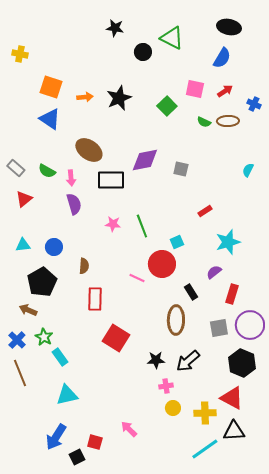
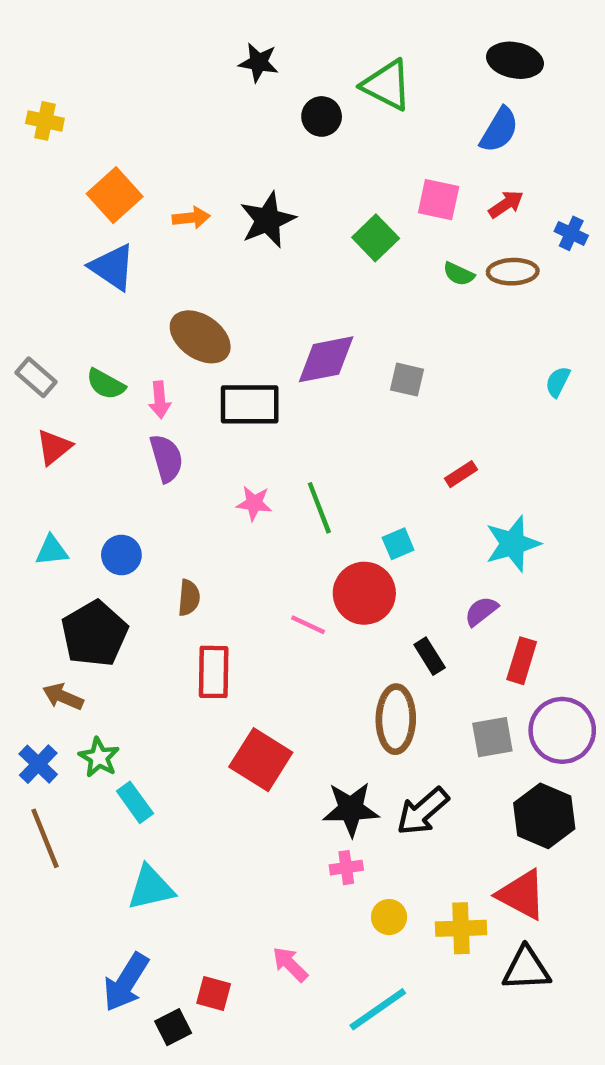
orange square: (51, 87) -> (115, 195), turned 30
black star: (156, 360) -> (351, 809), size x1.4
pink cross: (166, 386) -> (346, 868), moved
cyan line: (205, 449) -> (378, 1009), moved

